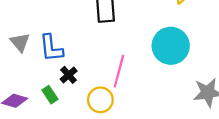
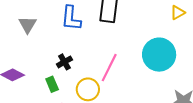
blue L-shape: (51, 48) -> (71, 18), moved
green rectangle: (50, 95) -> (52, 84), moved

